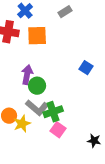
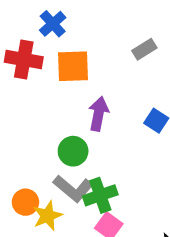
gray rectangle: (65, 12) -> (144, 49), moved
purple arrow: (27, 75) -> (99, 114), moved

